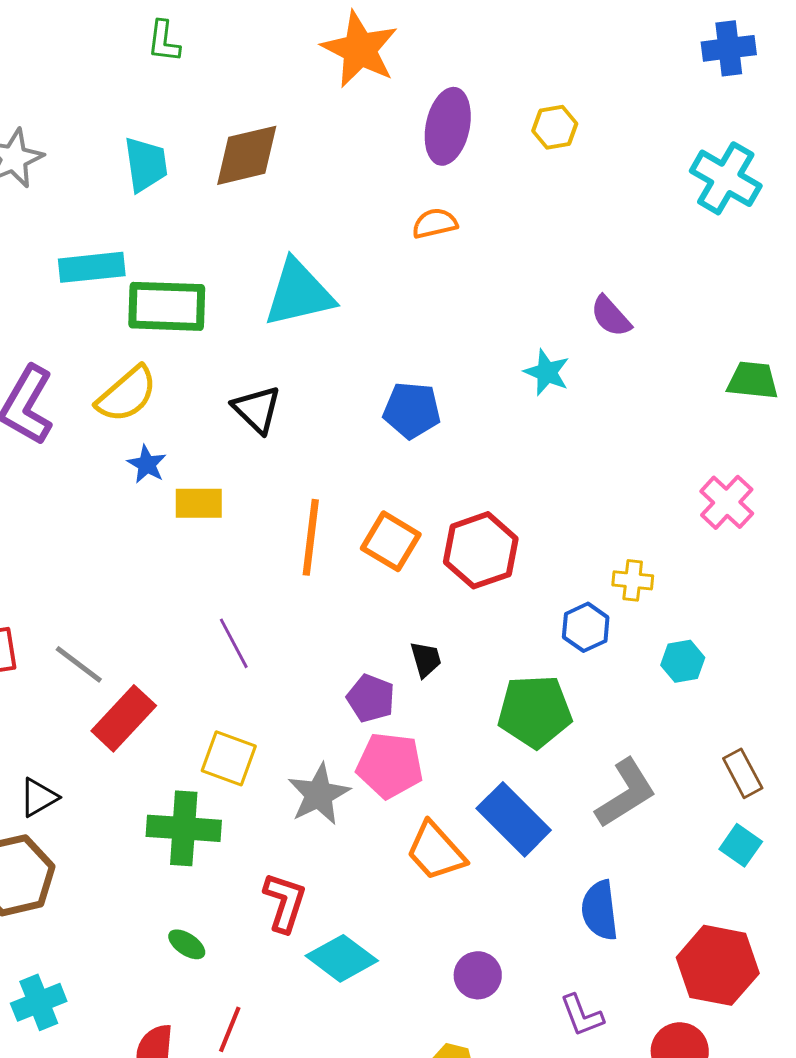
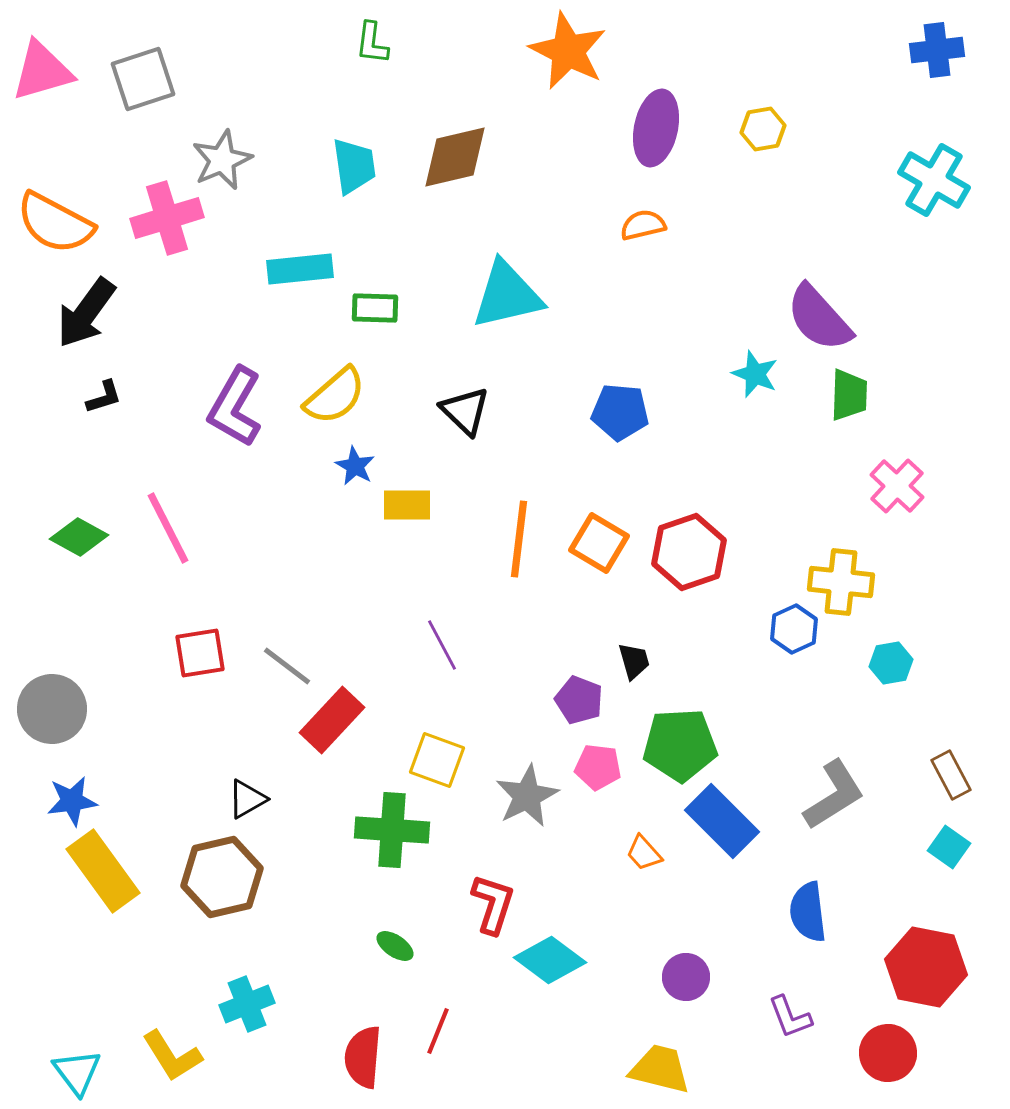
green rectangle: (167, 306) -> (375, 308), size x0.6
purple semicircle: (611, 316) -> (819, 318), size x1.6
green trapezoid: (753, 380) -> (849, 395), moved, turned 86
pink cross: (727, 502) -> (897, 486), moved
yellow cross: (633, 580) -> (841, 582), size x1.6
green pentagon: (535, 711) -> (680, 745), moved
pink pentagon: (390, 765) -> (598, 767), size x0.7
orange trapezoid: (436, 851) -> (644, 853), size x0.6

